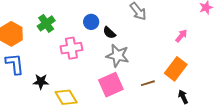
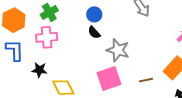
black semicircle: (109, 33) -> (94, 32), moved
pink cross: (71, 48) -> (47, 37), moved

